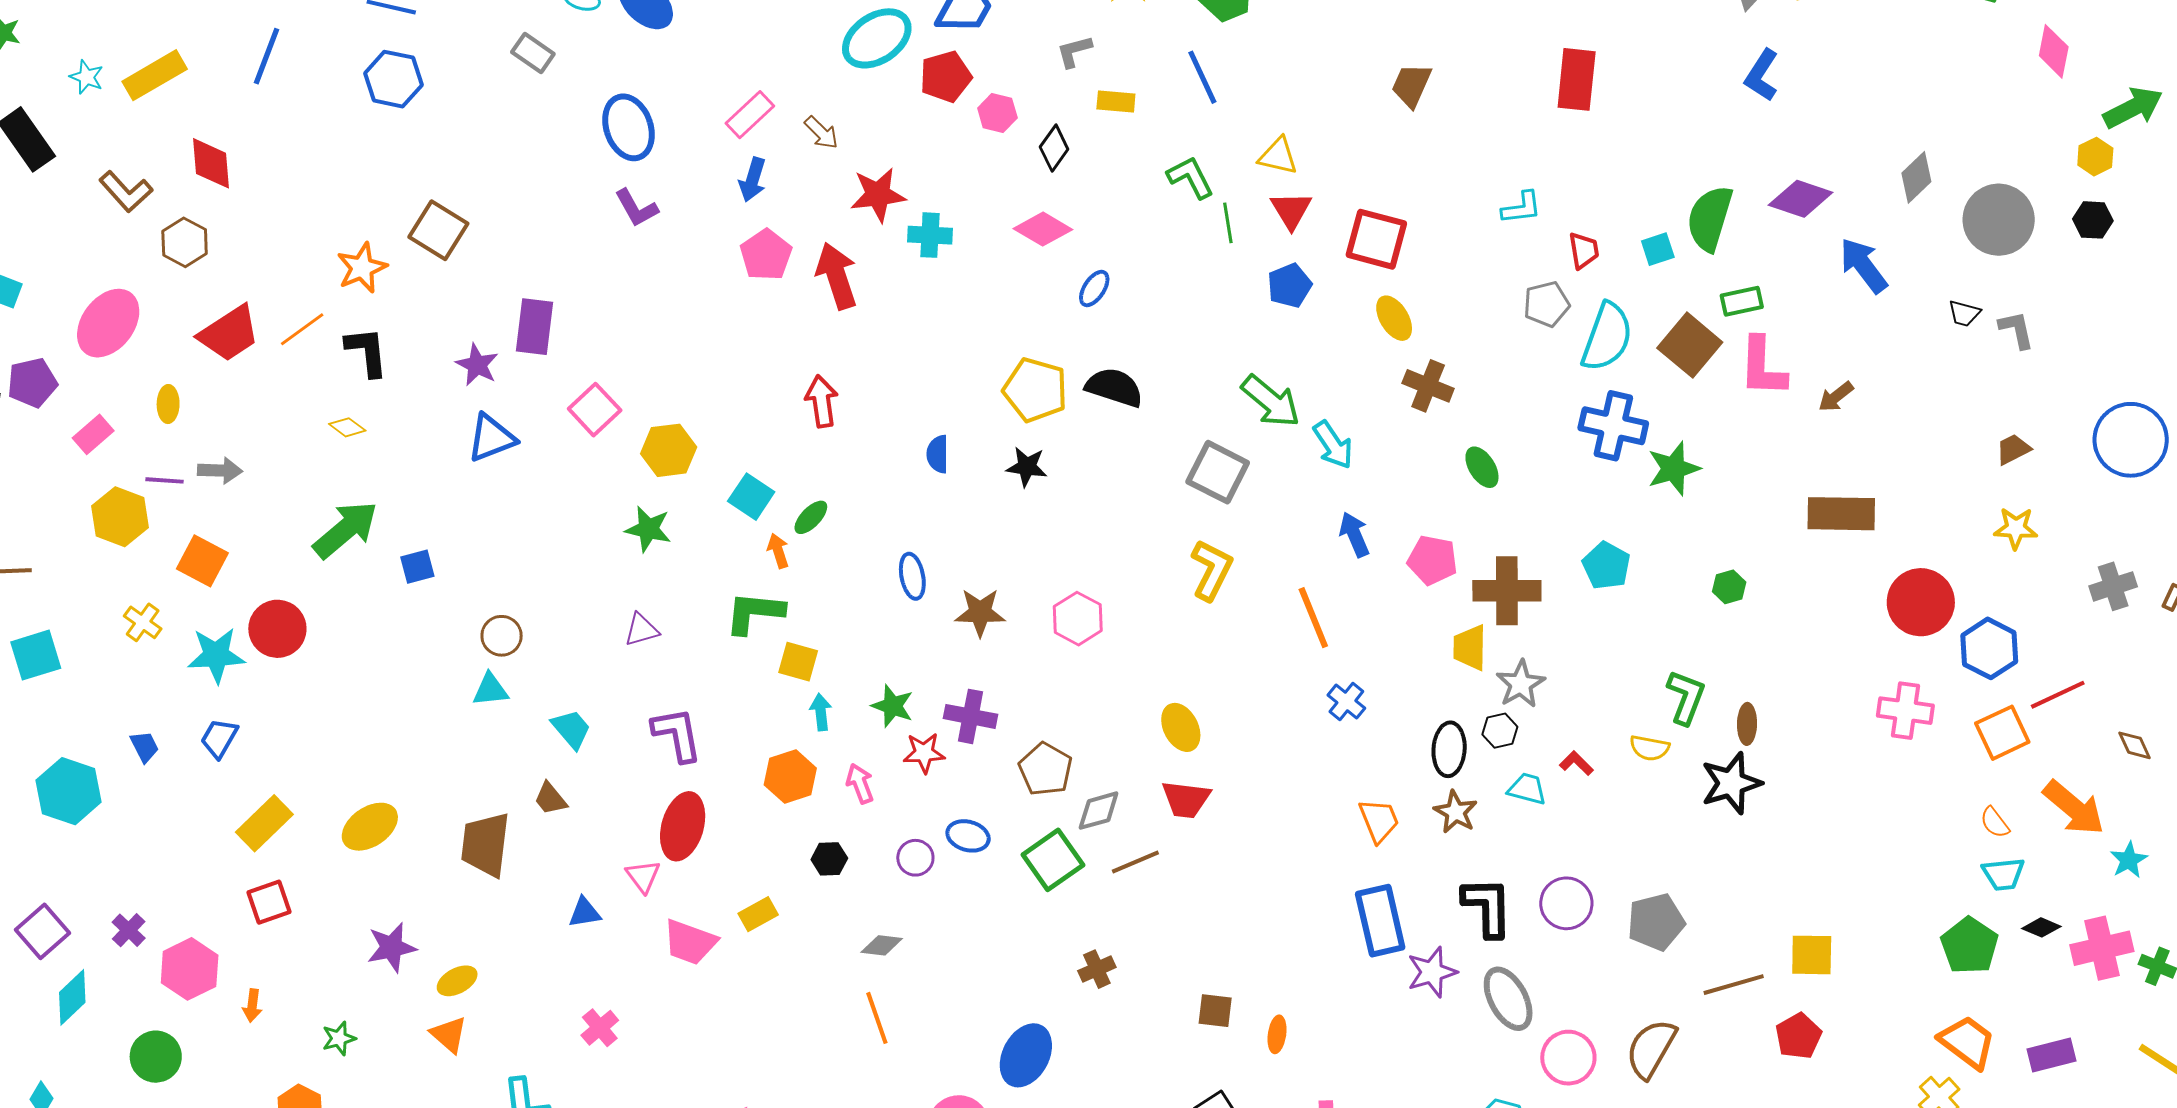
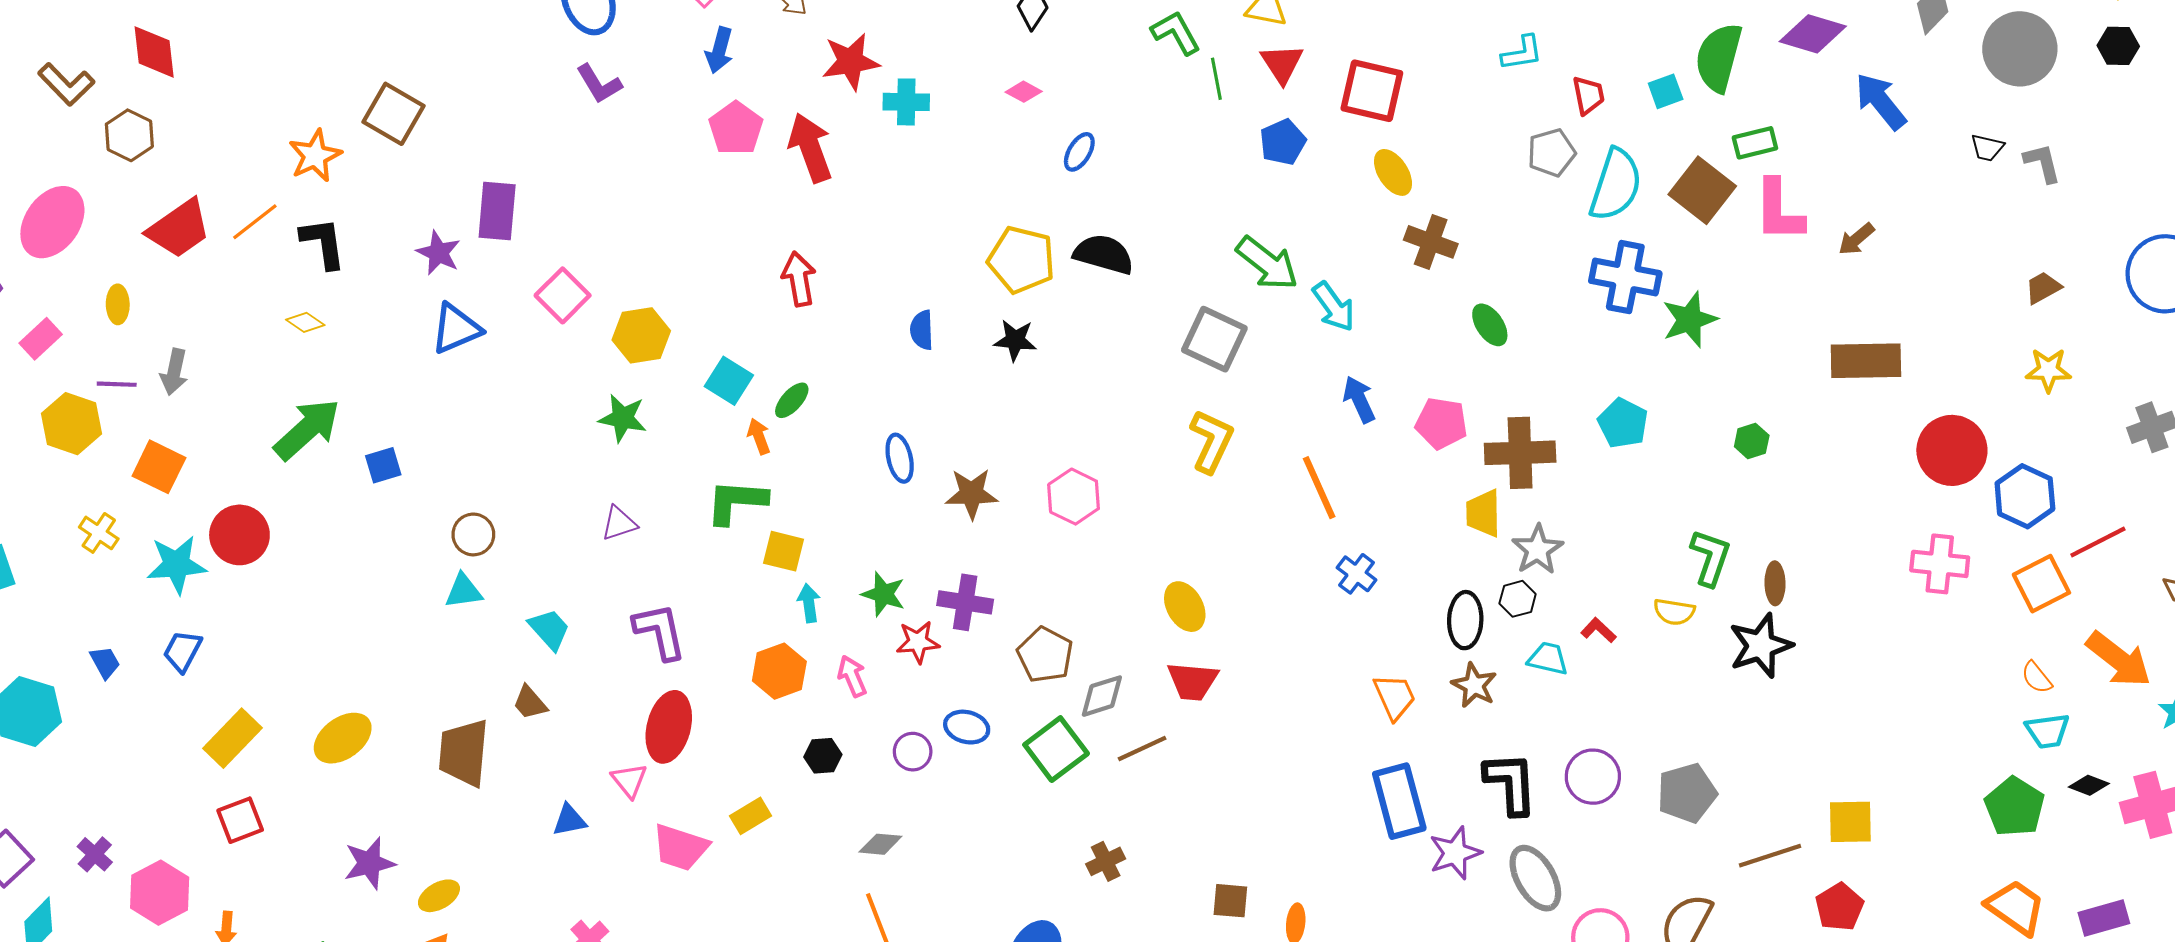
pink diamond: (1043, 229) -> (1024, 92), size x0.6
gray arrow: (220, 470) -> (174, 372), turned 102

